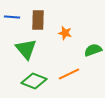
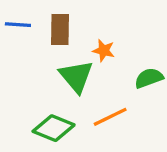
green triangle: (26, 49) -> (76, 76), moved

